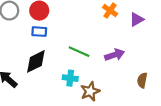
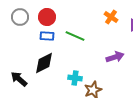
green line: (79, 52) -> (75, 36), moved

